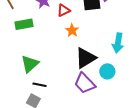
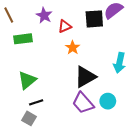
cyan circle: (107, 71) -> (108, 101), moved
black line: (39, 85) -> (36, 102), turned -32

